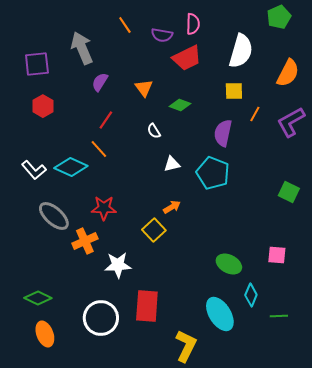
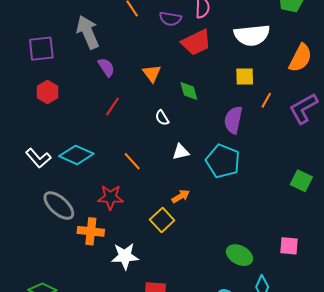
white semicircle: (241, 51) -> (252, 35), turned 68
purple semicircle: (100, 82) -> (106, 67), turned 114
green diamond: (180, 105) -> (189, 91), turned 55
orange line: (99, 149) -> (132, 161), moved
orange cross: (85, 241) -> (91, 231), turned 30

